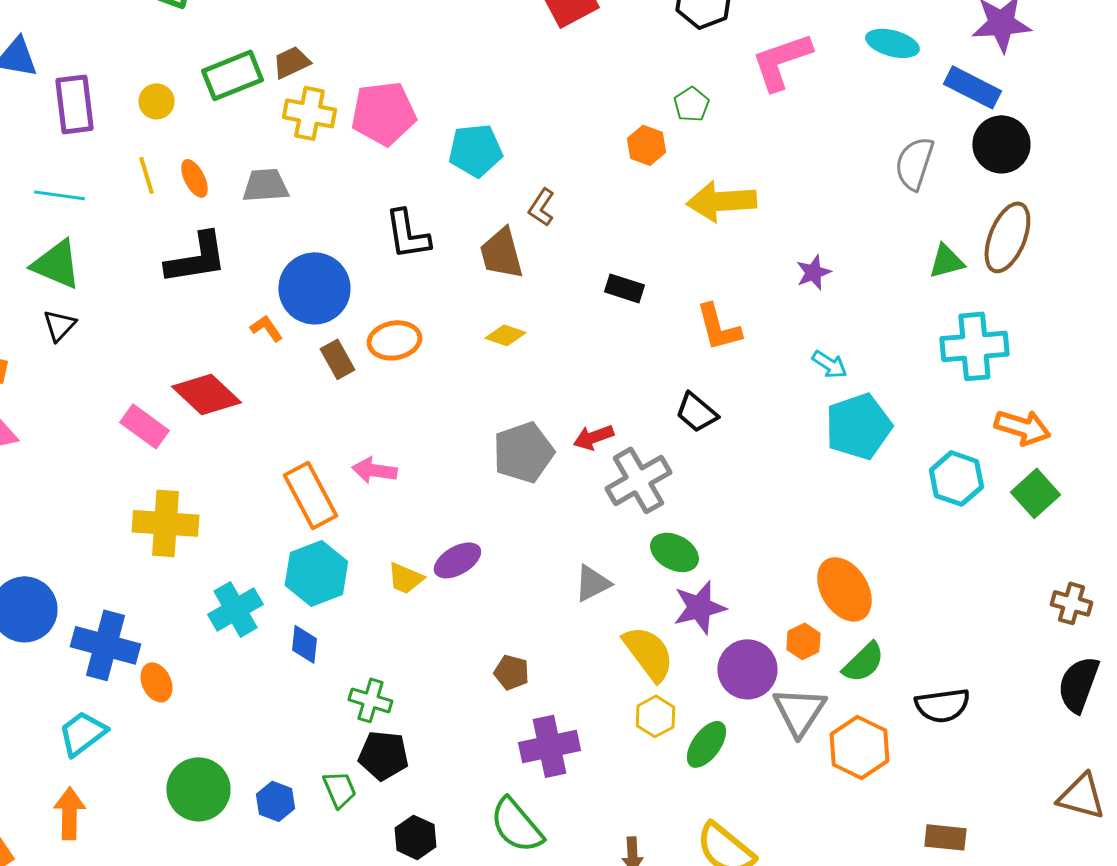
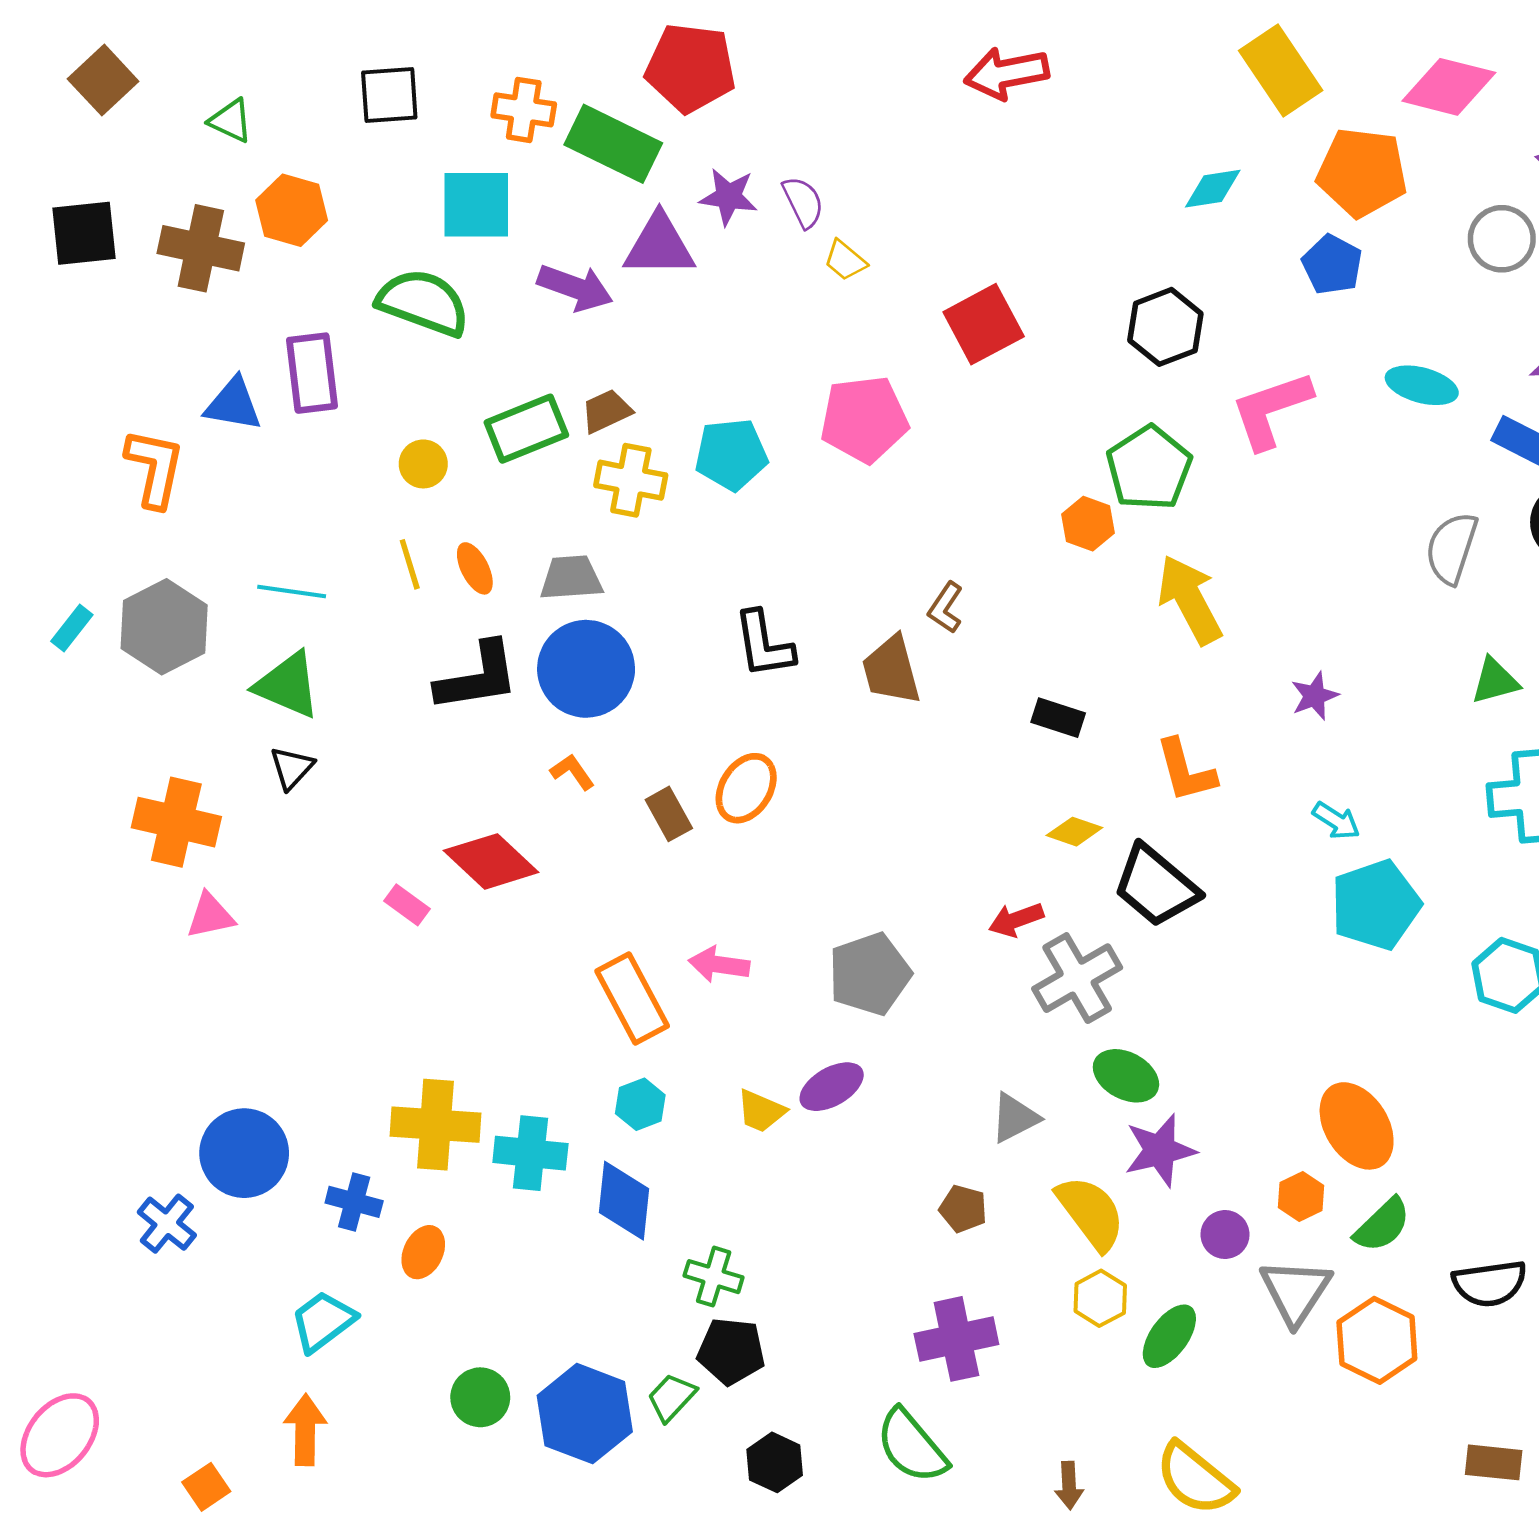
purple rectangle: (74, 104) -> (312, 373), moved
green pentagon: (691, 104) -> (1149, 468), size x1.8
pink pentagon: (383, 113) -> (864, 419), moved
cyan pentagon: (475, 150) -> (731, 454), moved
yellow arrow: (721, 201) -> (1190, 600), turned 66
blue circle: (314, 288) -> (586, 669), moved
yellow diamond: (505, 335) -> (1074, 832), moved
orange ellipse: (394, 340) -> (746, 788), turned -48
black trapezoid: (696, 412) -> (1156, 886), size x1.5
pink rectangle: (144, 426) -> (407, 905), size x0.7
gray pentagon: (523, 452) -> (870, 974), moved
yellow cross: (165, 523) -> (435, 1125), moved
cyan hexagon: (316, 573) -> (640, 1104), size x0.6
cyan cross: (235, 609) -> (530, 1153), turned 36
blue diamond: (304, 644) -> (624, 1201), size x1.5
blue cross: (105, 645) -> (354, 1202), size x0.6
purple circle: (747, 669) -> (1225, 1235), size x0.6
brown pentagon: (511, 672) -> (963, 1209), moved
orange ellipse: (156, 682) -> (423, 1252), turned 51
green circle: (198, 789) -> (480, 1397), size x0.7
green trapezoid: (339, 789) -> (672, 1397), turned -114
blue hexagon: (275, 801) -> (585, 1414), size x1.8

